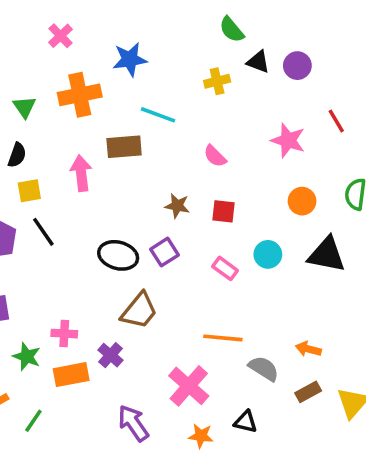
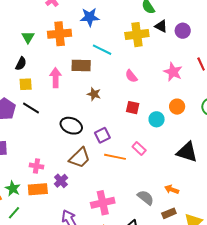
yellow cross: (217, 81) -> (137, 35), size x1.6
brown star: (177, 206) -> (94, 94), moved
black line: (43, 232) -> (31, 108), turned -30
purple square: (164, 252) -> (102, 135), moved
cyan circle: (268, 254) -> (157, 119), moved
black triangle: (327, 255) -> (187, 152), moved
pink rectangle: (225, 268) -> (139, 148), moved
orange line: (223, 338) -> (115, 157), moved
green star: (27, 357) -> (13, 188), moved
pink cross: (189, 386) -> (103, 203), turned 30

